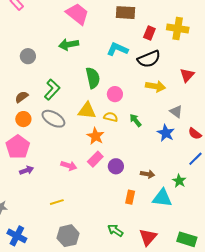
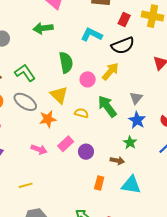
yellow arrow: (155, 86) -> (110, 72), moved, turned -60
green L-shape: (52, 90) -> (25, 73), turned -80
yellow triangle: (87, 111) -> (59, 95), turned 36
gray triangle: (176, 112) -> (136, 98), moved, turned 32
yellow semicircle: (111, 117) -> (81, 113), moved
green arrow: (135, 120) -> (107, 106), size x1.6
orange star: (96, 136) -> (48, 119), moved, turned 30
green star: (179, 181) -> (130, 143), moved

